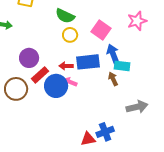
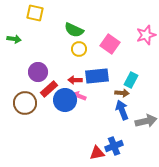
blue arrow: (113, 54) -> (122, 110), moved
cyan rectangle: (122, 66) -> (131, 80), turned -70
brown arrow: (113, 79) -> (122, 93), turned 120

